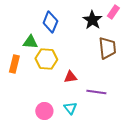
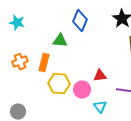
yellow hexagon: (46, 59) -> (59, 84), moved
pink circle: (44, 111) -> (82, 90), moved

